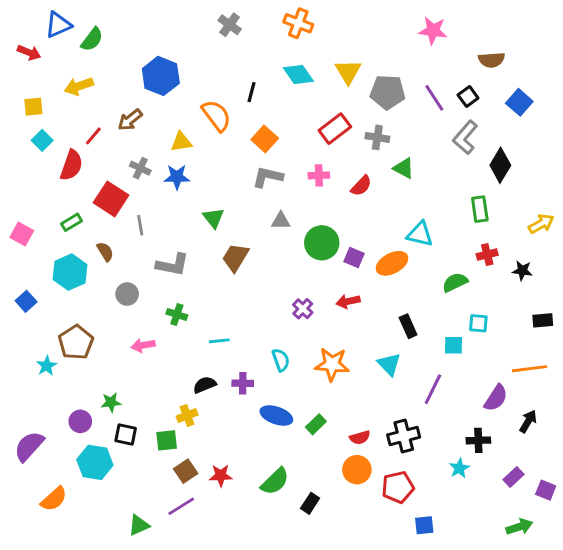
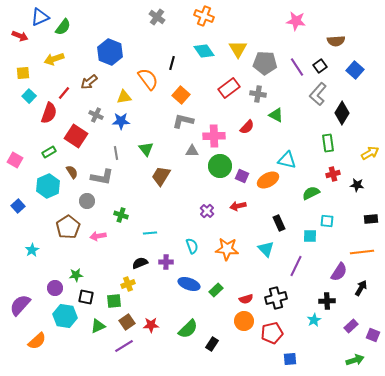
pink cross: (319, 175) -> (214, 136), moved, size x1.5
gray line: (140, 225) -> (116, 153), moved
gray L-shape: (172, 265) -> (102, 177), moved
brown pentagon: (76, 342) -> (68, 227), moved
green triangle: (139, 525) -> (98, 326), moved

